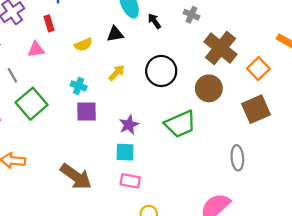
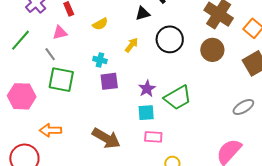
black triangle: (115, 34) -> (143, 13), moved
gray line: (12, 75) -> (50, 54), moved
green square: (32, 104) -> (61, 80), turned -32
green trapezoid: (180, 124) -> (178, 98), moved
gray ellipse: (237, 158) -> (243, 107), turned 70

